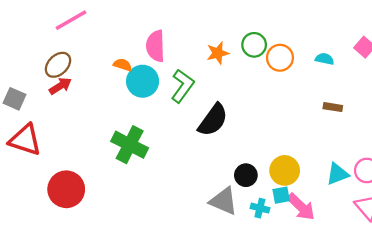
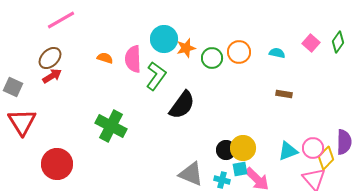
green circle: (254, 45) -> (212, 58), moved
pink semicircle: (155, 46) -> (133, 59), moved
cyan circle: (143, 81) -> (164, 39), moved
red triangle: (25, 140) -> (22, 122), turned 40
black circle: (246, 175) -> (226, 150), moved

